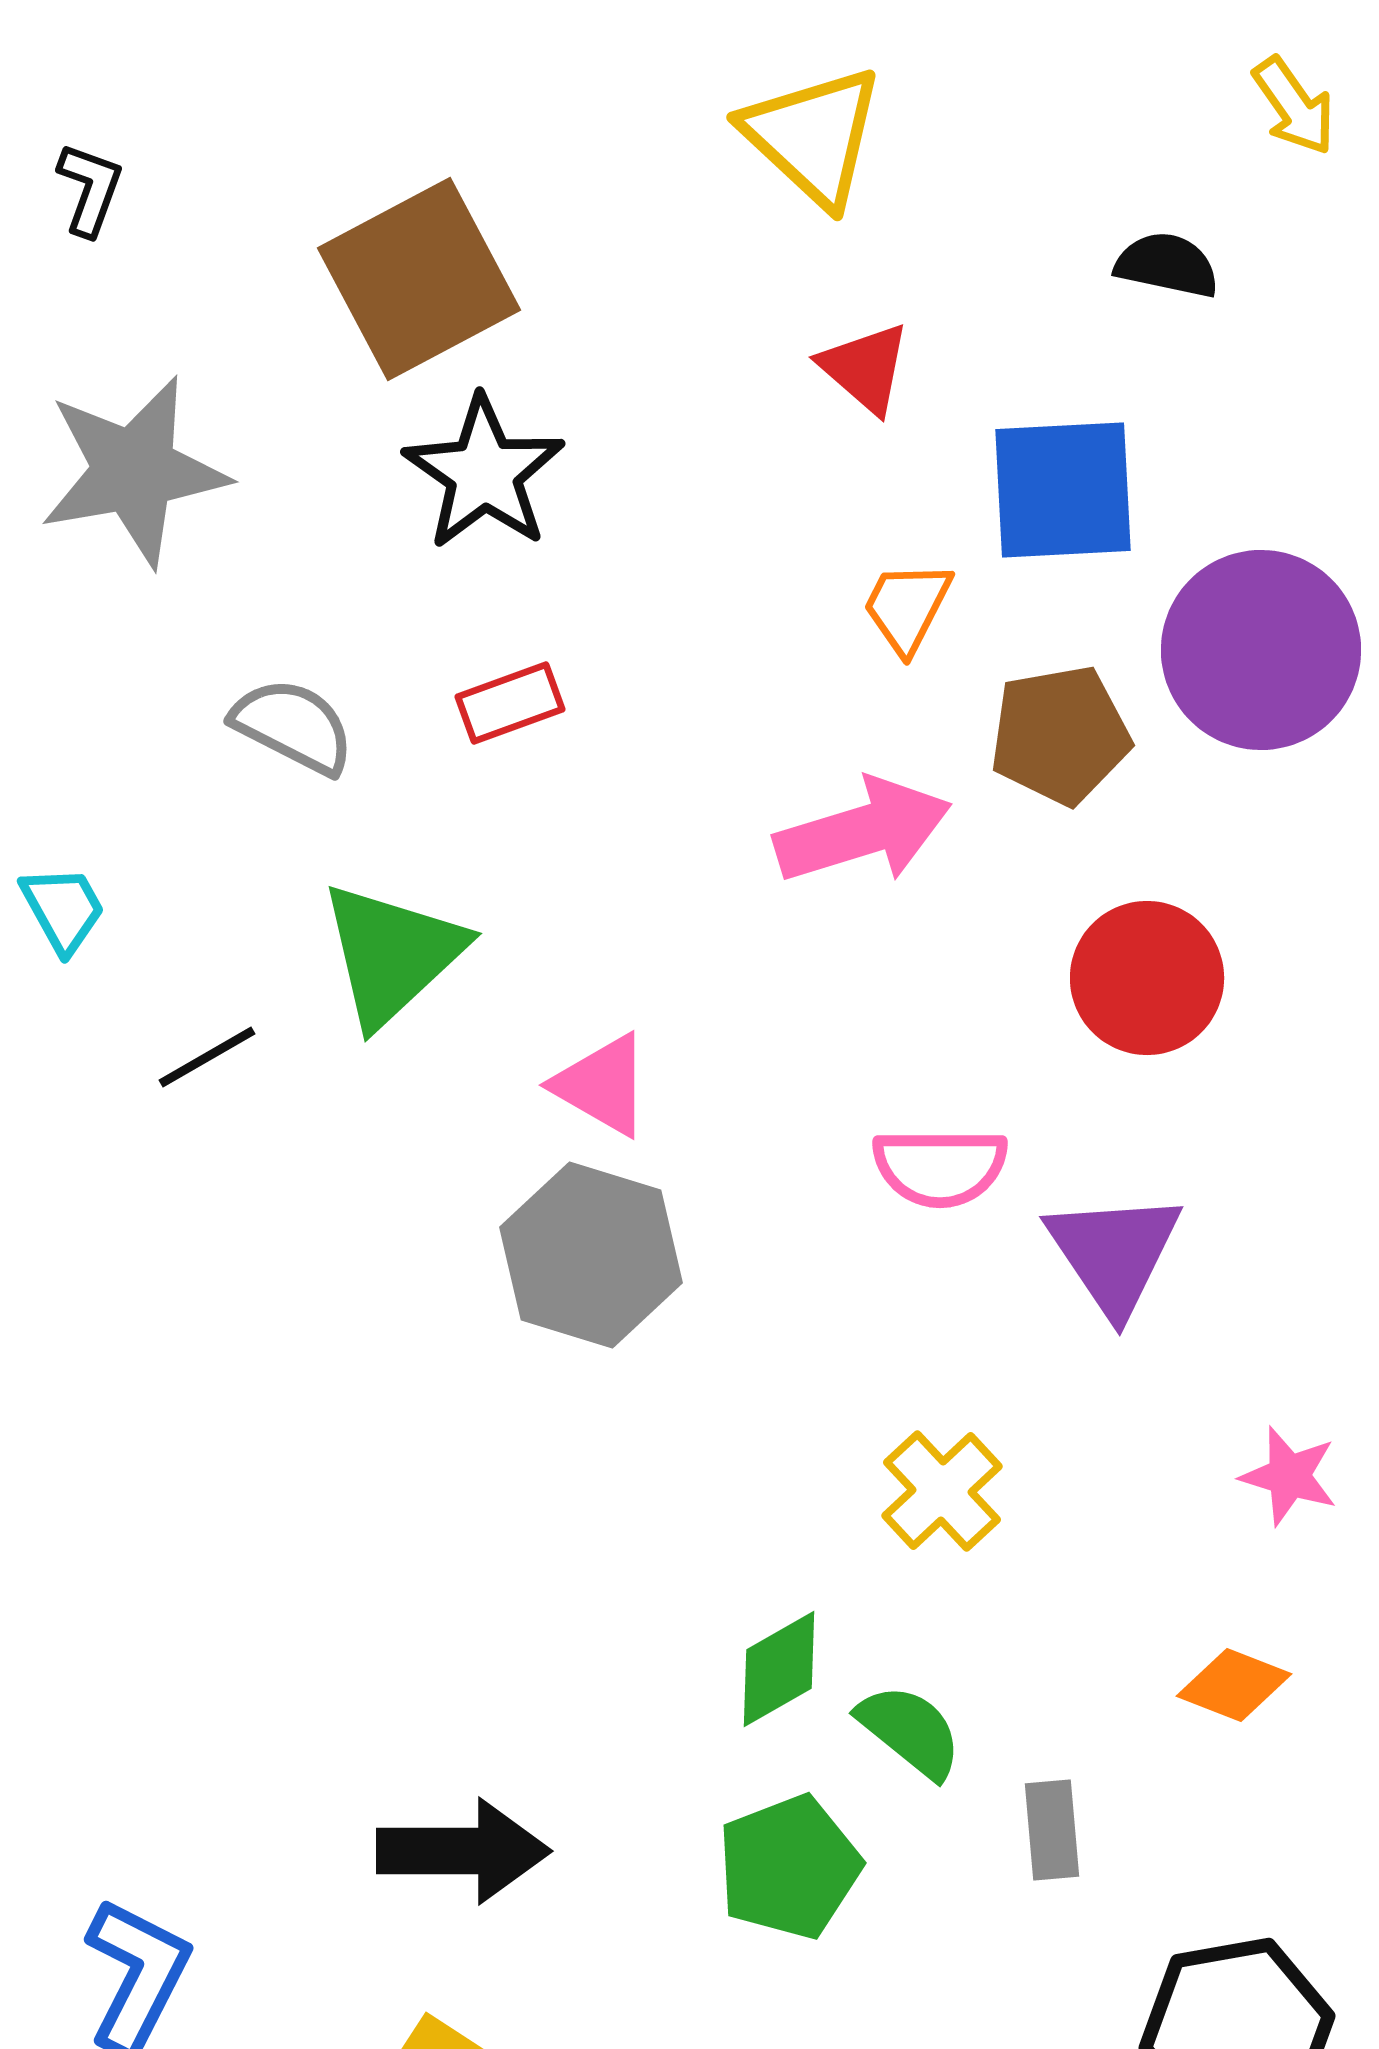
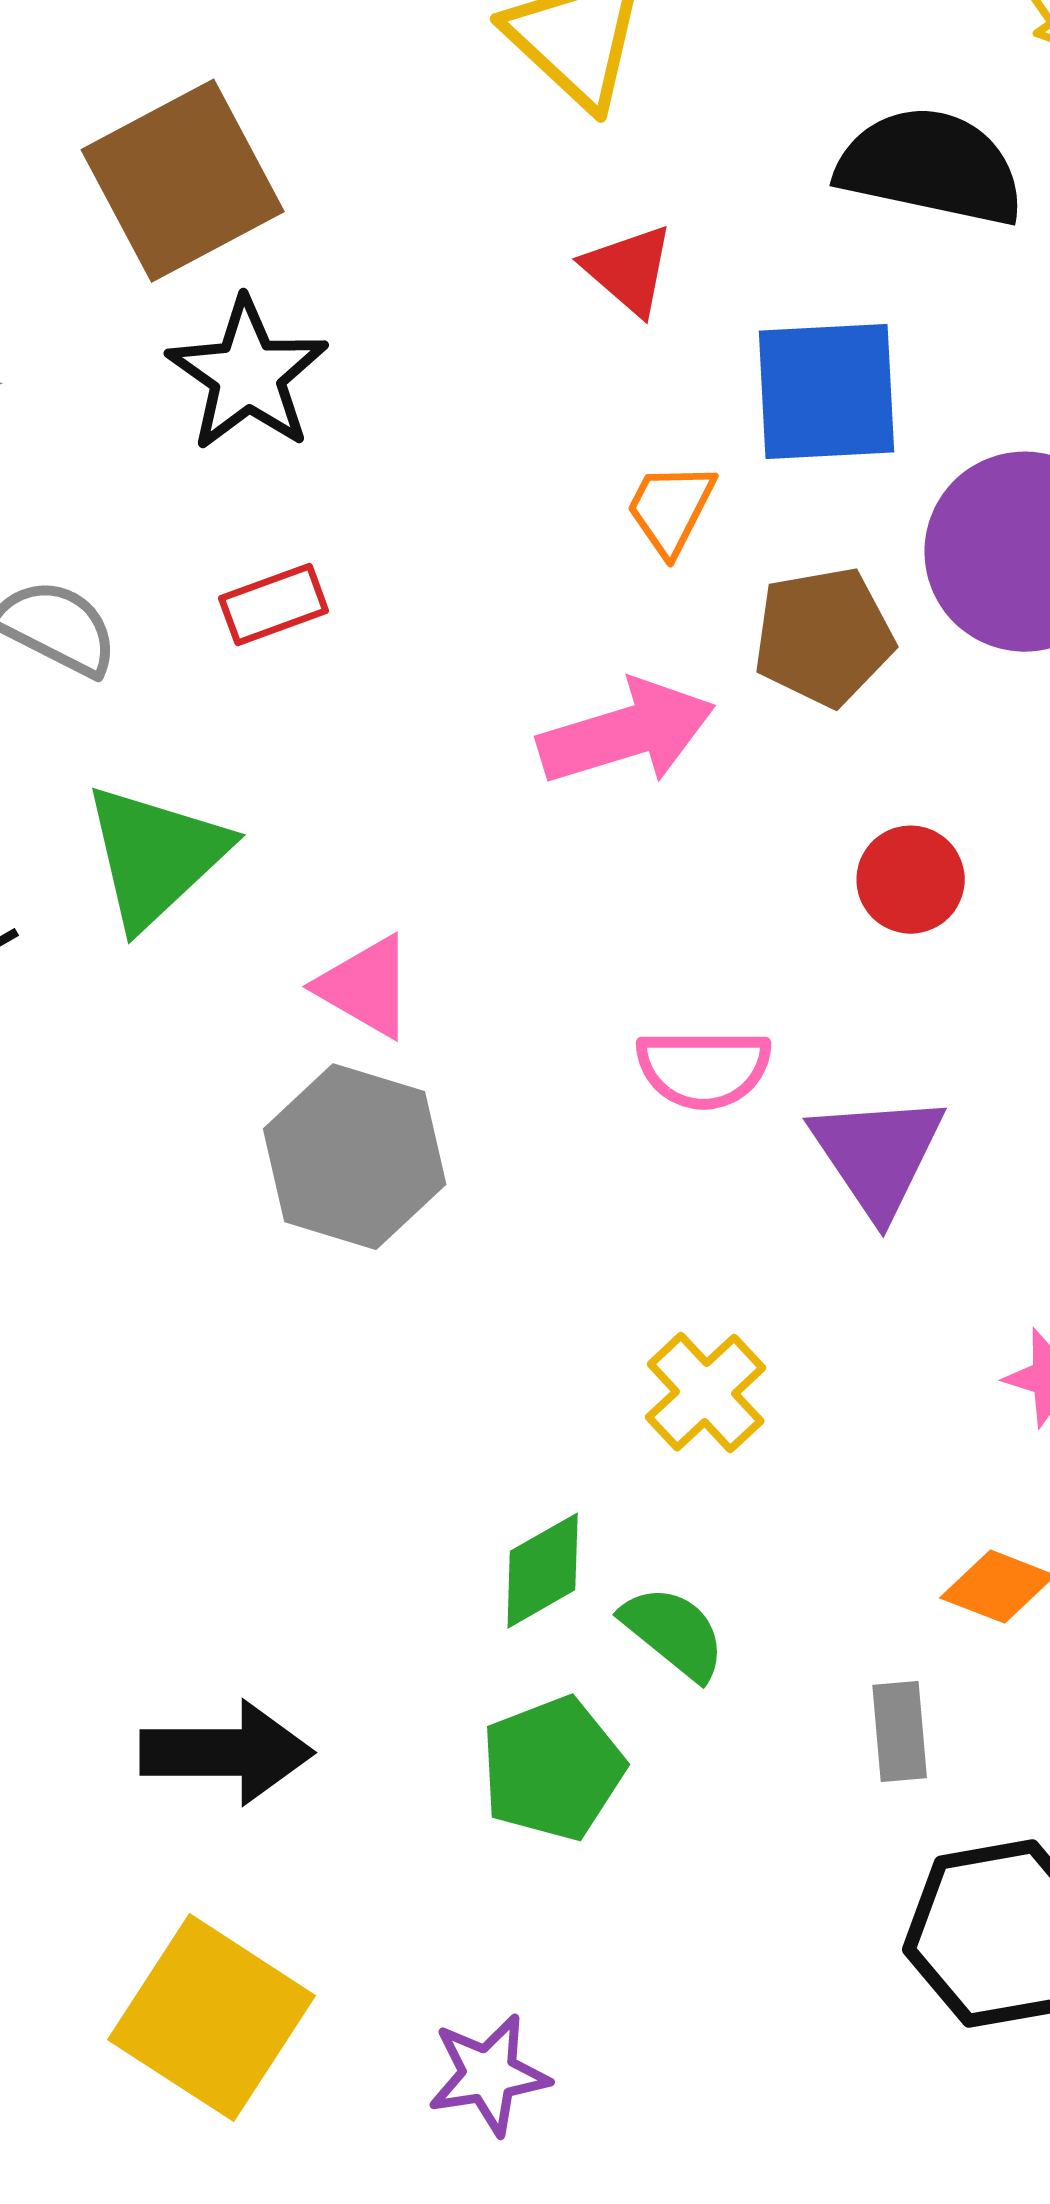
black semicircle: (1167, 265) -> (931, 167), size x1.8
red circle: (1147, 978) -> (911, 880), size x0.7
gray rectangle: (1052, 1830) -> (900, 1732), moved

